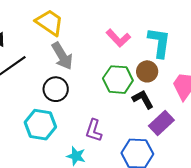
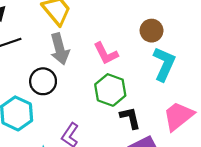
pink L-shape: (118, 38) -> (106, 53), moved
brown circle: (147, 71) -> (152, 31), moved

